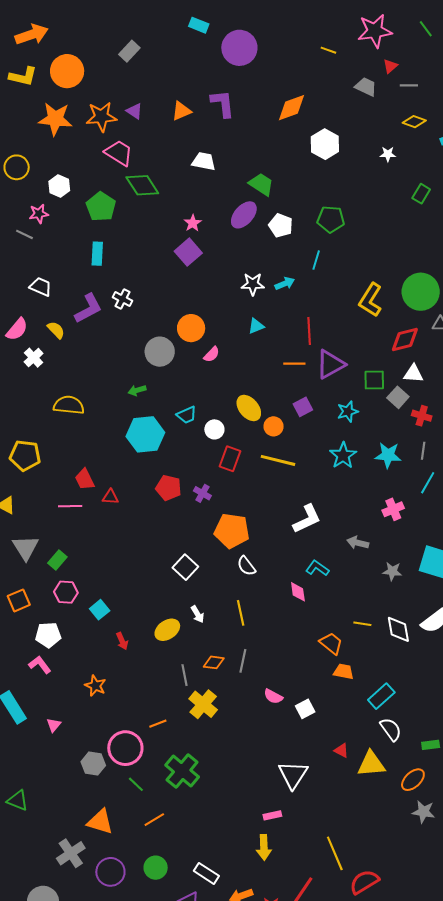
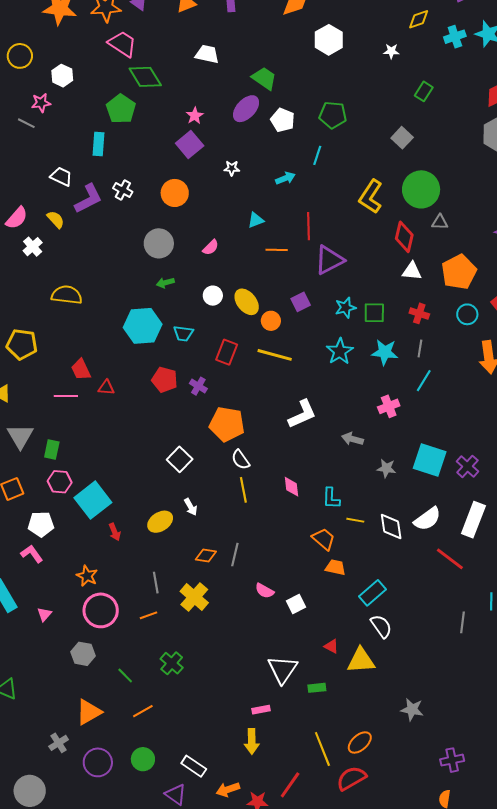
yellow diamond: (414, 122) -> (419, 19), turned -40
green pentagon: (101, 207) -> (121, 109), moved
white star: (253, 284) -> (232, 168), moved, size x0.7
white trapezoid: (41, 287) -> (61, 177), moved
orange circle: (191, 328) -> (175, 193), moved
red diamond: (405, 339) -> (404, 237), turned -64
orange line: (294, 364) -> (277, 250), moved
green square: (374, 380) -> (374, 313), moved
green arrow: (137, 390) -> (165, 283), moved
gray square: (398, 397) -> (402, 138), moved
cyan trapezoid: (187, 415) -> (183, 333), moved, turned 30
white circle: (214, 429) -> (213, 296), moved
green rectangle: (57, 560) -> (52, 449), turned -30
cyan L-shape: (317, 568) -> (331, 498), moved, turned -125
cyan square: (100, 610) -> (93, 500), size x1.8
yellow line: (241, 613) -> (243, 490), moved
gray line: (185, 675) -> (156, 583), moved
green rectangle: (431, 745) -> (317, 688), moved
pink circle: (125, 748) -> (101, 610), moved
green cross: (182, 771) -> (172, 663), size x0.7
orange ellipse: (413, 780) -> (360, 743), moved
orange triangle: (100, 822) -> (89, 712), turned -48
gray cross: (71, 853) -> (59, 743), size x0.7

